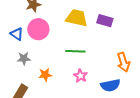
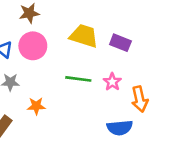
pink star: (80, 76) -> (112, 82), moved

